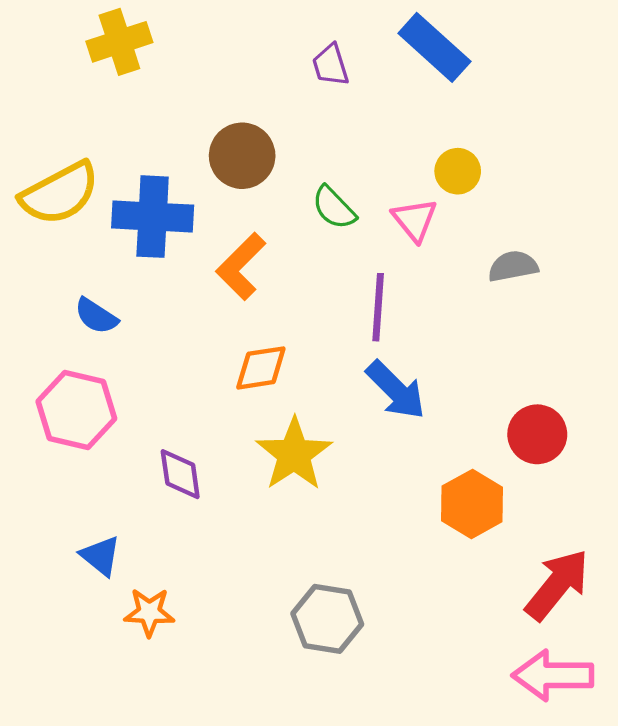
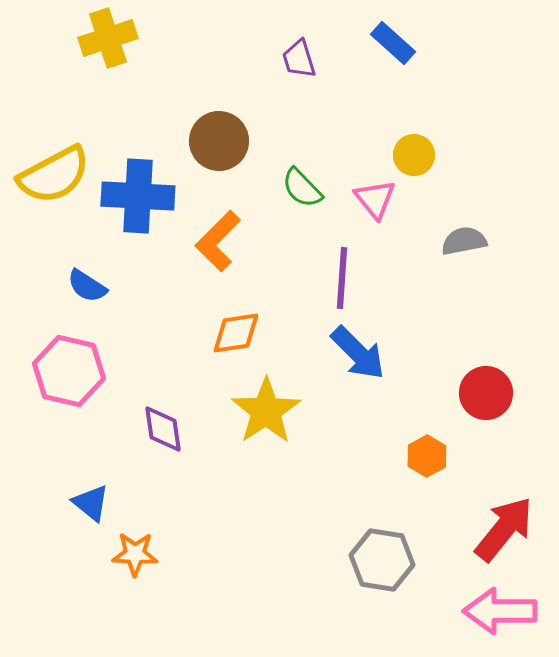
blue rectangle: (434, 47) -> (393, 43), size x0.7
orange hexagon: (472, 504) -> (427, 456), size x0.7
gray hexagon: (327, 619) -> (382, 560), moved

